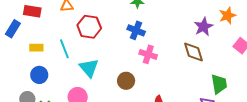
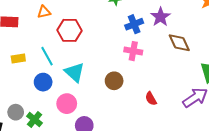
purple star: (204, 27) -> (160, 17), moved
blue cross: (136, 30) -> (134, 24), moved, turned -36
blue circle: (39, 75) -> (43, 82), moved

